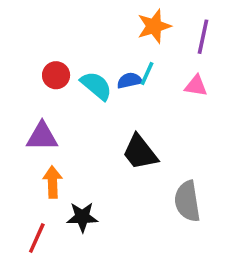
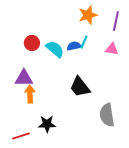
orange arrow: (53, 182) -> (30, 94), moved
red line: (37, 238) -> (21, 136), turned 48

